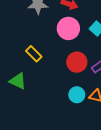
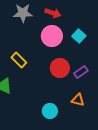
cyan circle: (77, 95) -> (50, 111), moved

